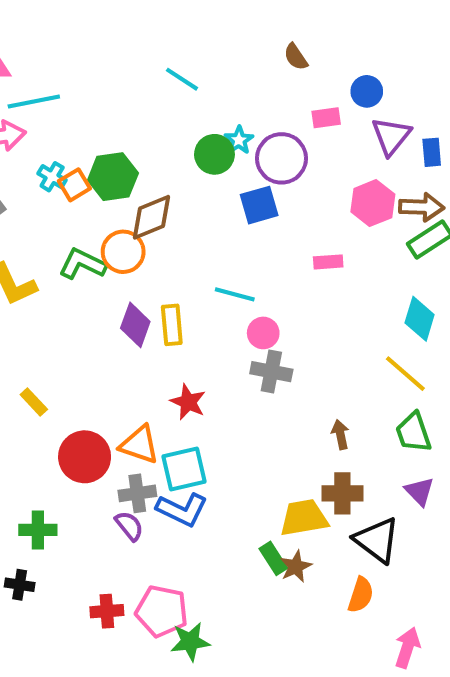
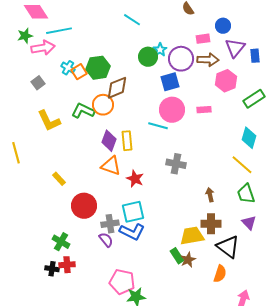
brown arrow: (422, 207) -> (208, 60), moved
pink circle: (263, 333) -> (172, 110), moved, size x1.6
orange triangle: (139, 445) -> (111, 166), moved
green cross: (38, 530) -> (61, 242), turned 30
red cross: (107, 611) -> (67, 265), moved

